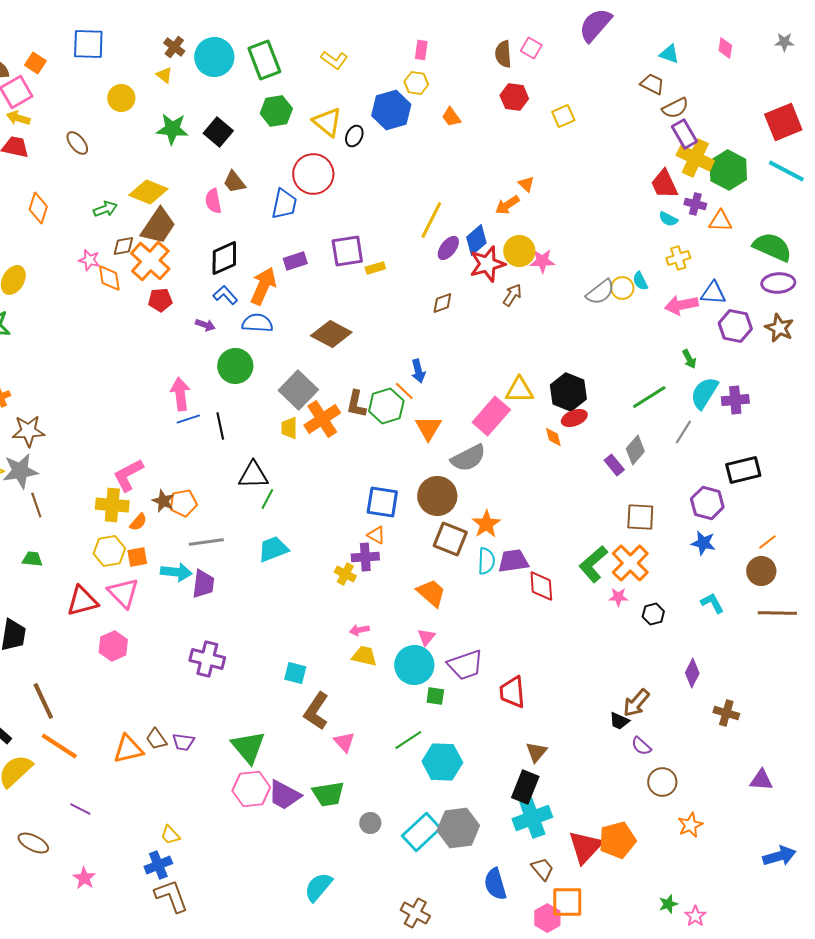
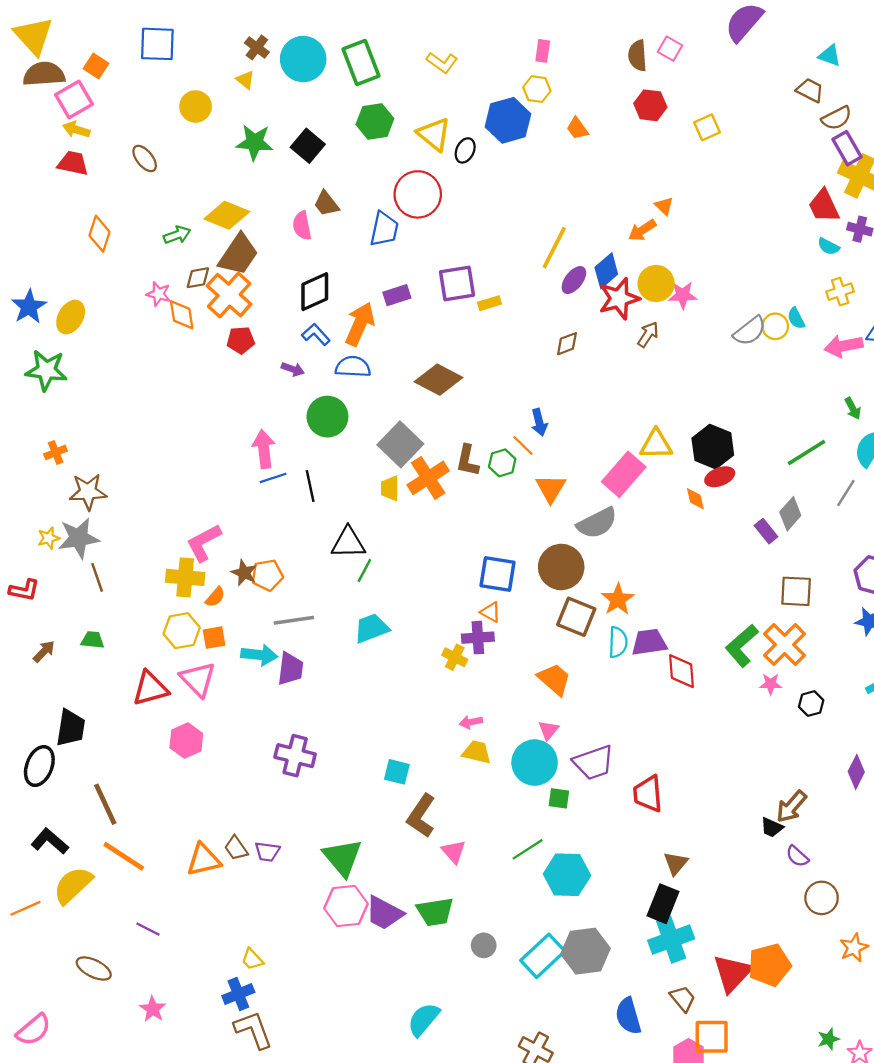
green hexagon: (386, 406) -> (502, 463), size x0.7

